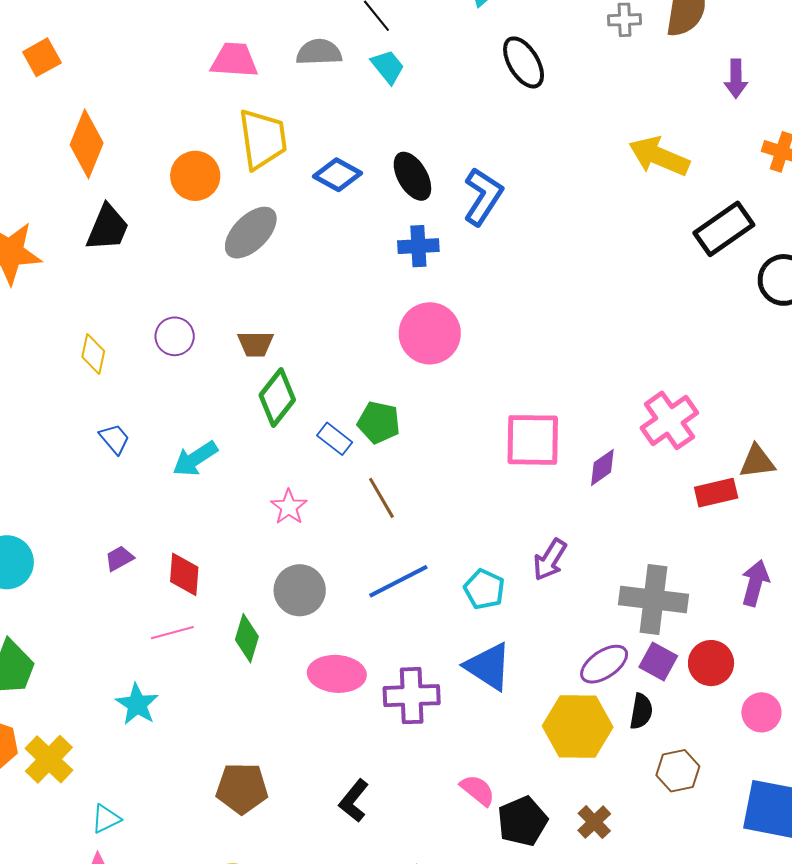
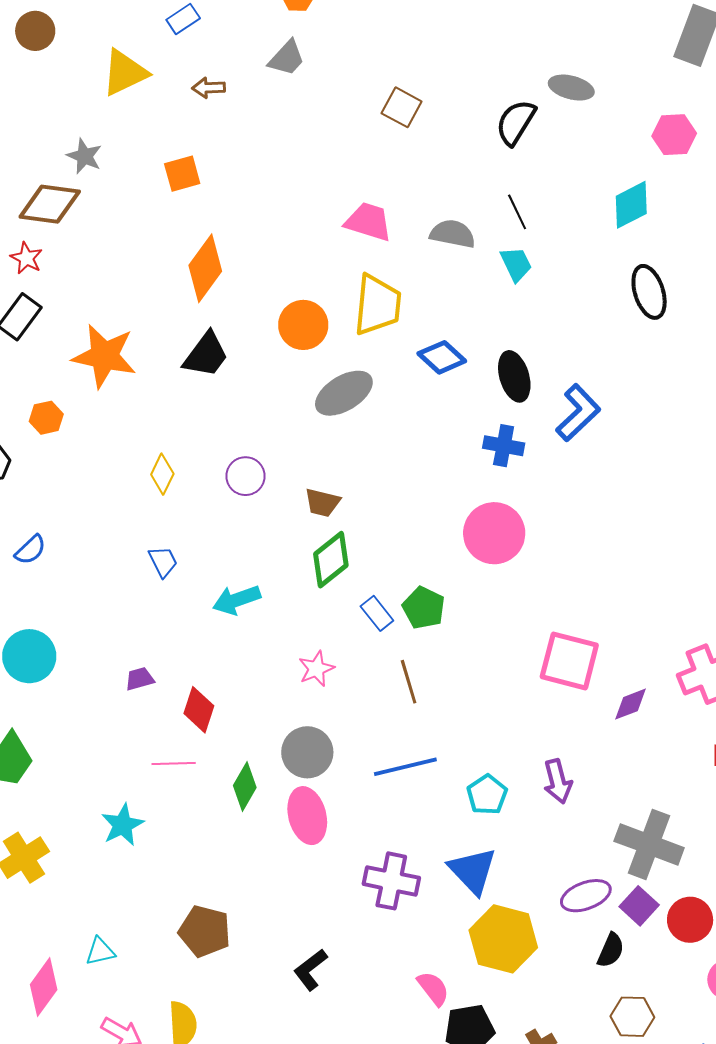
purple arrow: (550, 560) -> (558, 781), turned -60
pink ellipse: (337, 674) -> (307, 816), moved, turned 58
yellow hexagon: (578, 726) -> (503, 939), moved
cyan triangle: (106, 819) -> (100, 951), moved

